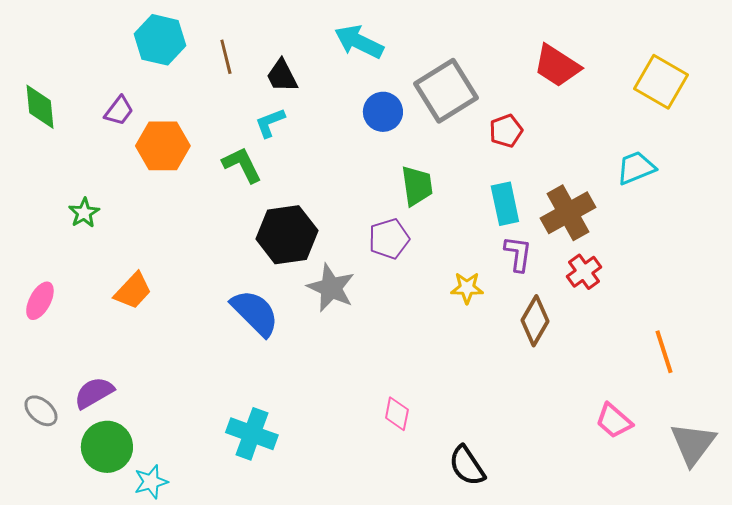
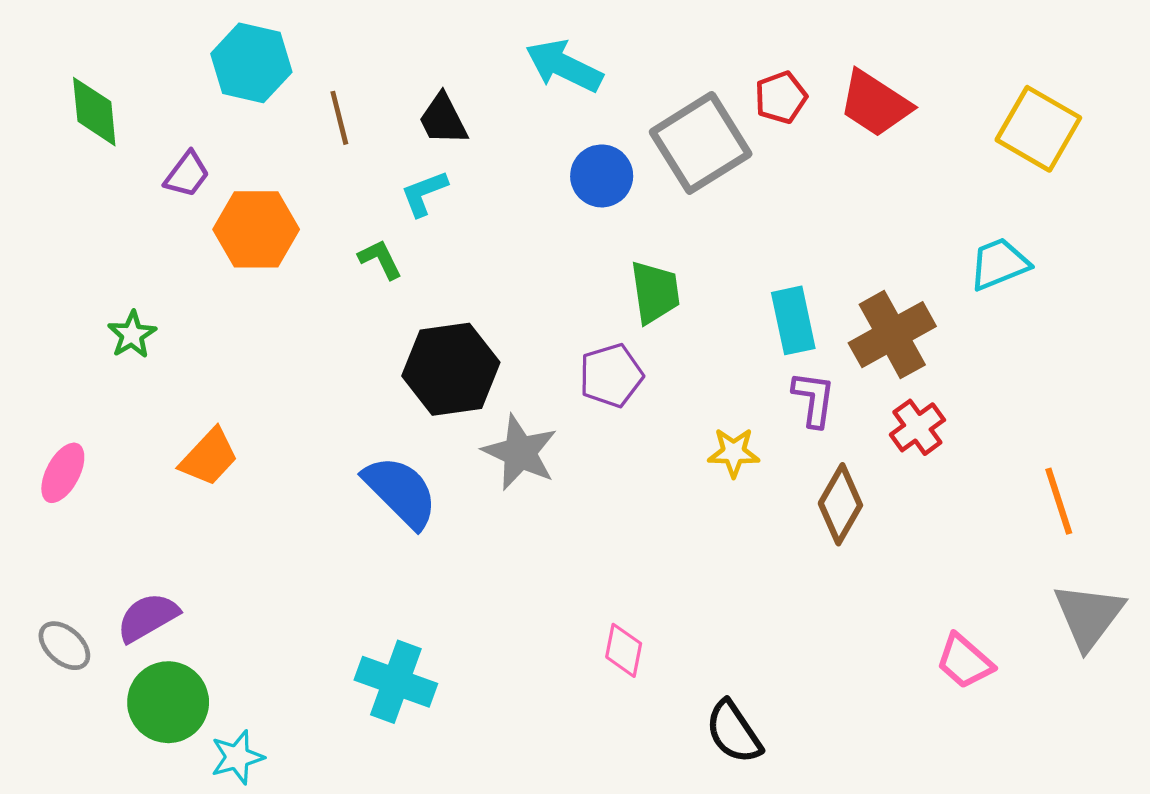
brown line: (226, 57) -> (339, 118), moved
green diamond: (40, 107) -> (94, 112), moved
red pentagon: (506, 131) -> (781, 97), moved
green L-shape: (242, 165) -> (380, 259), size x0.7
orange line: (664, 352) -> (1059, 501), moved
gray triangle: (693, 444) -> (1089, 616), moved

